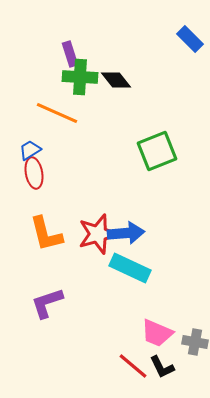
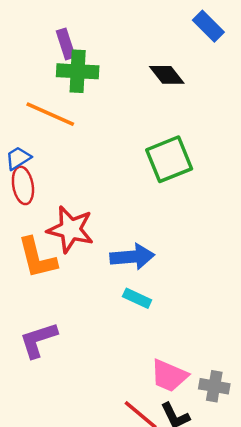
black diamond: (116, 80) -> (167, 75), moved
red star: (98, 234) -> (70, 229), moved, turned 30
cyan rectangle: (130, 268) -> (137, 298), size x0.6

